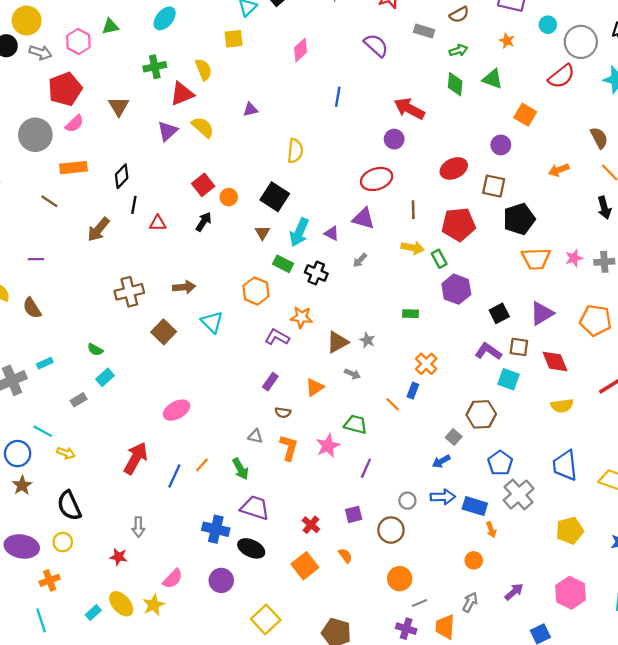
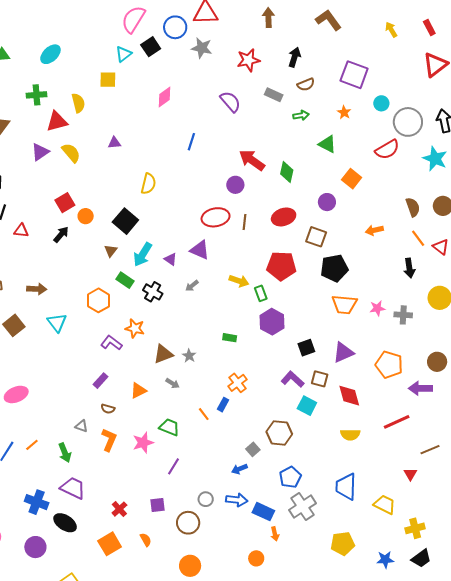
green diamond: (455, 84) -> (287, 172), moved
brown line: (413, 210) -> (244, 222), moved

